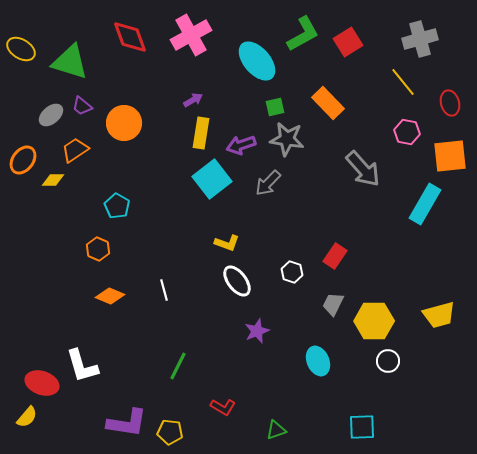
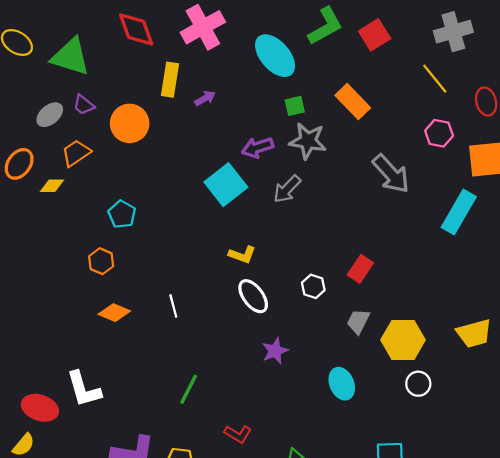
yellow rectangle: (201, 133) -> (170, 80), moved

